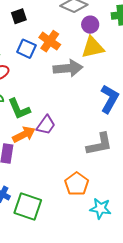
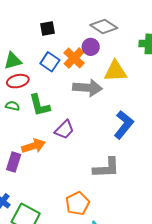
purple circle: (90, 25) -> (91, 47), moved
green L-shape: (19, 109) -> (40, 105), moved
purple trapezoid: (46, 125) -> (64, 130), moved

